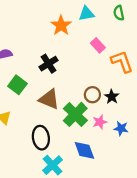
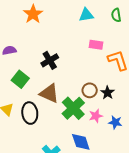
orange star: (61, 25) -> (33, 14), moved
pink rectangle: (98, 45) -> (96, 45), turned -40
black ellipse: (41, 138) -> (30, 113), moved

